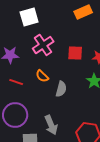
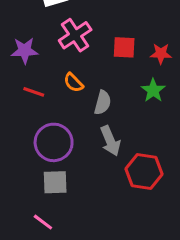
purple circle: (15, 115) -> (54, 142), moved
gray arrow: (51, 125) -> (110, 141), moved

